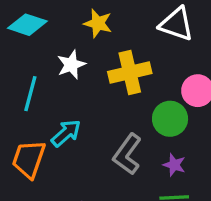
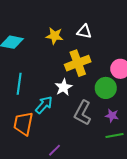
white triangle: (176, 24) -> (84, 31), moved, size x0.7
white star: (71, 65) -> (64, 87), moved

